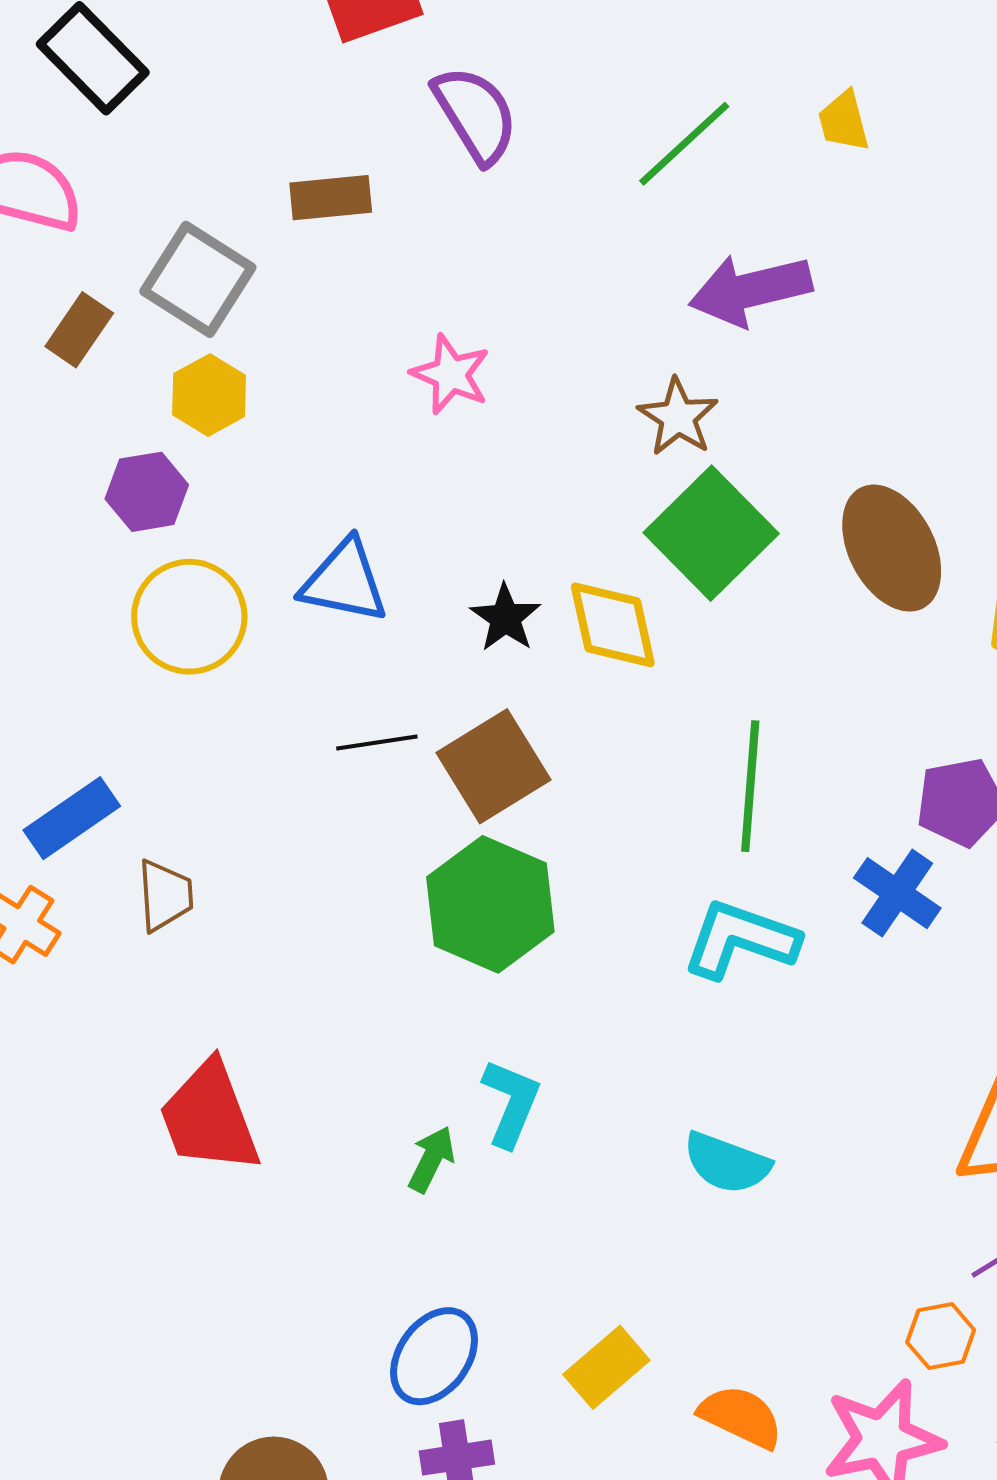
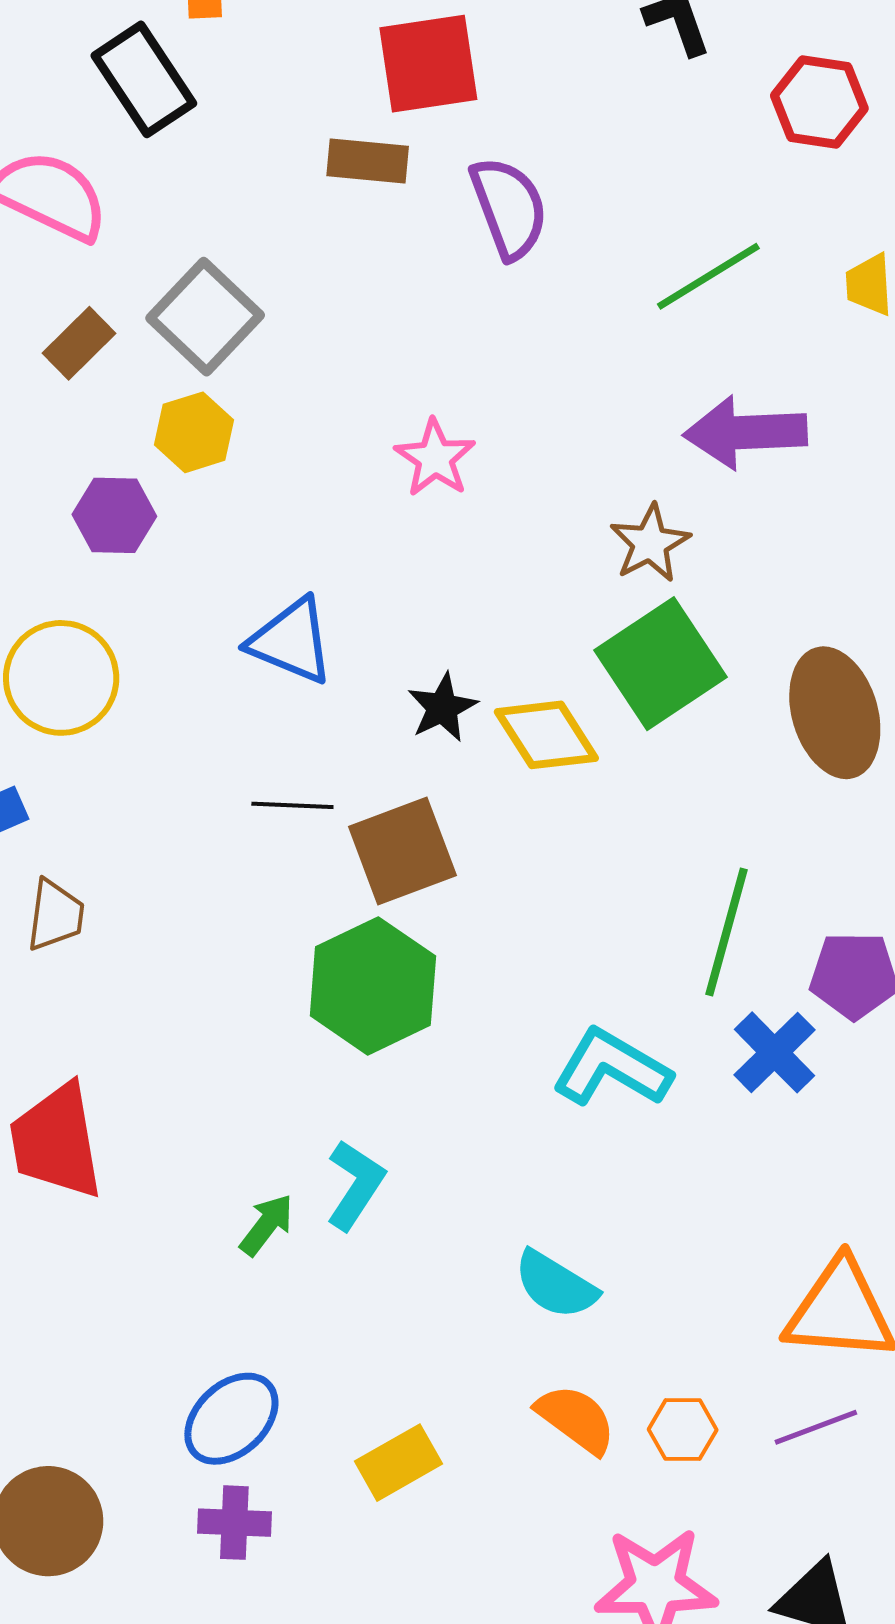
brown rectangle: (331, 198) -> (368, 161), moved
yellow circle: (189, 617) -> (61, 678), moved
yellow diamond: (613, 625) -> (546, 735), turned -31
green line: (750, 786) -> (727, 932), moved
orange hexagon: (941, 1336) -> (683, 1430), moved
orange semicircle: (741, 1417) -> (576, 1419), moved

